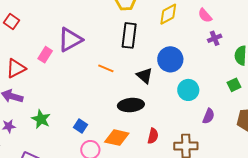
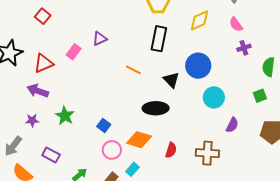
purple triangle: (70, 40) -> (100, 39), size x0.6
red semicircle: (153, 136) -> (171, 150), moved

